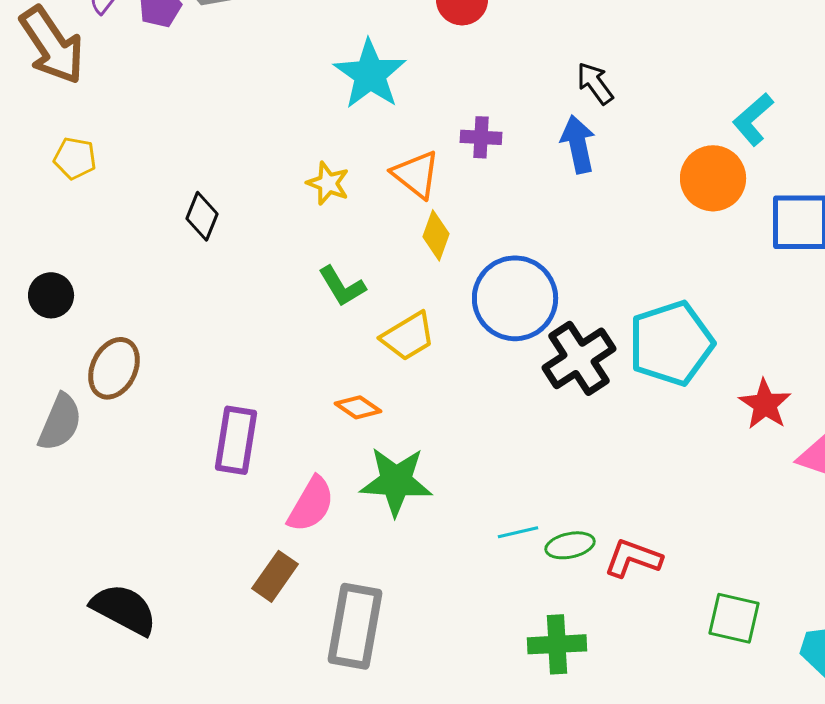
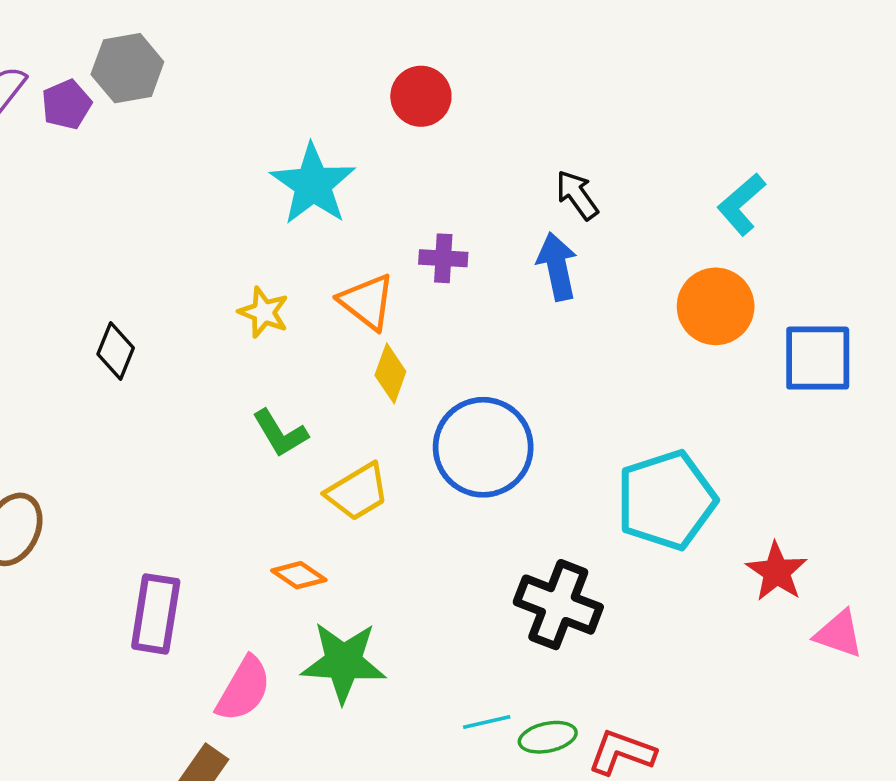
cyan L-shape: (753, 119) -> (741, 204), moved
black cross: (579, 358) -> (558, 605), moved, turned -36

